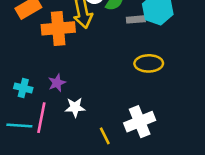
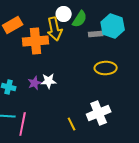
white star: (75, 107) -> (49, 81), moved
pink line: (41, 118) -> (23, 124), moved

